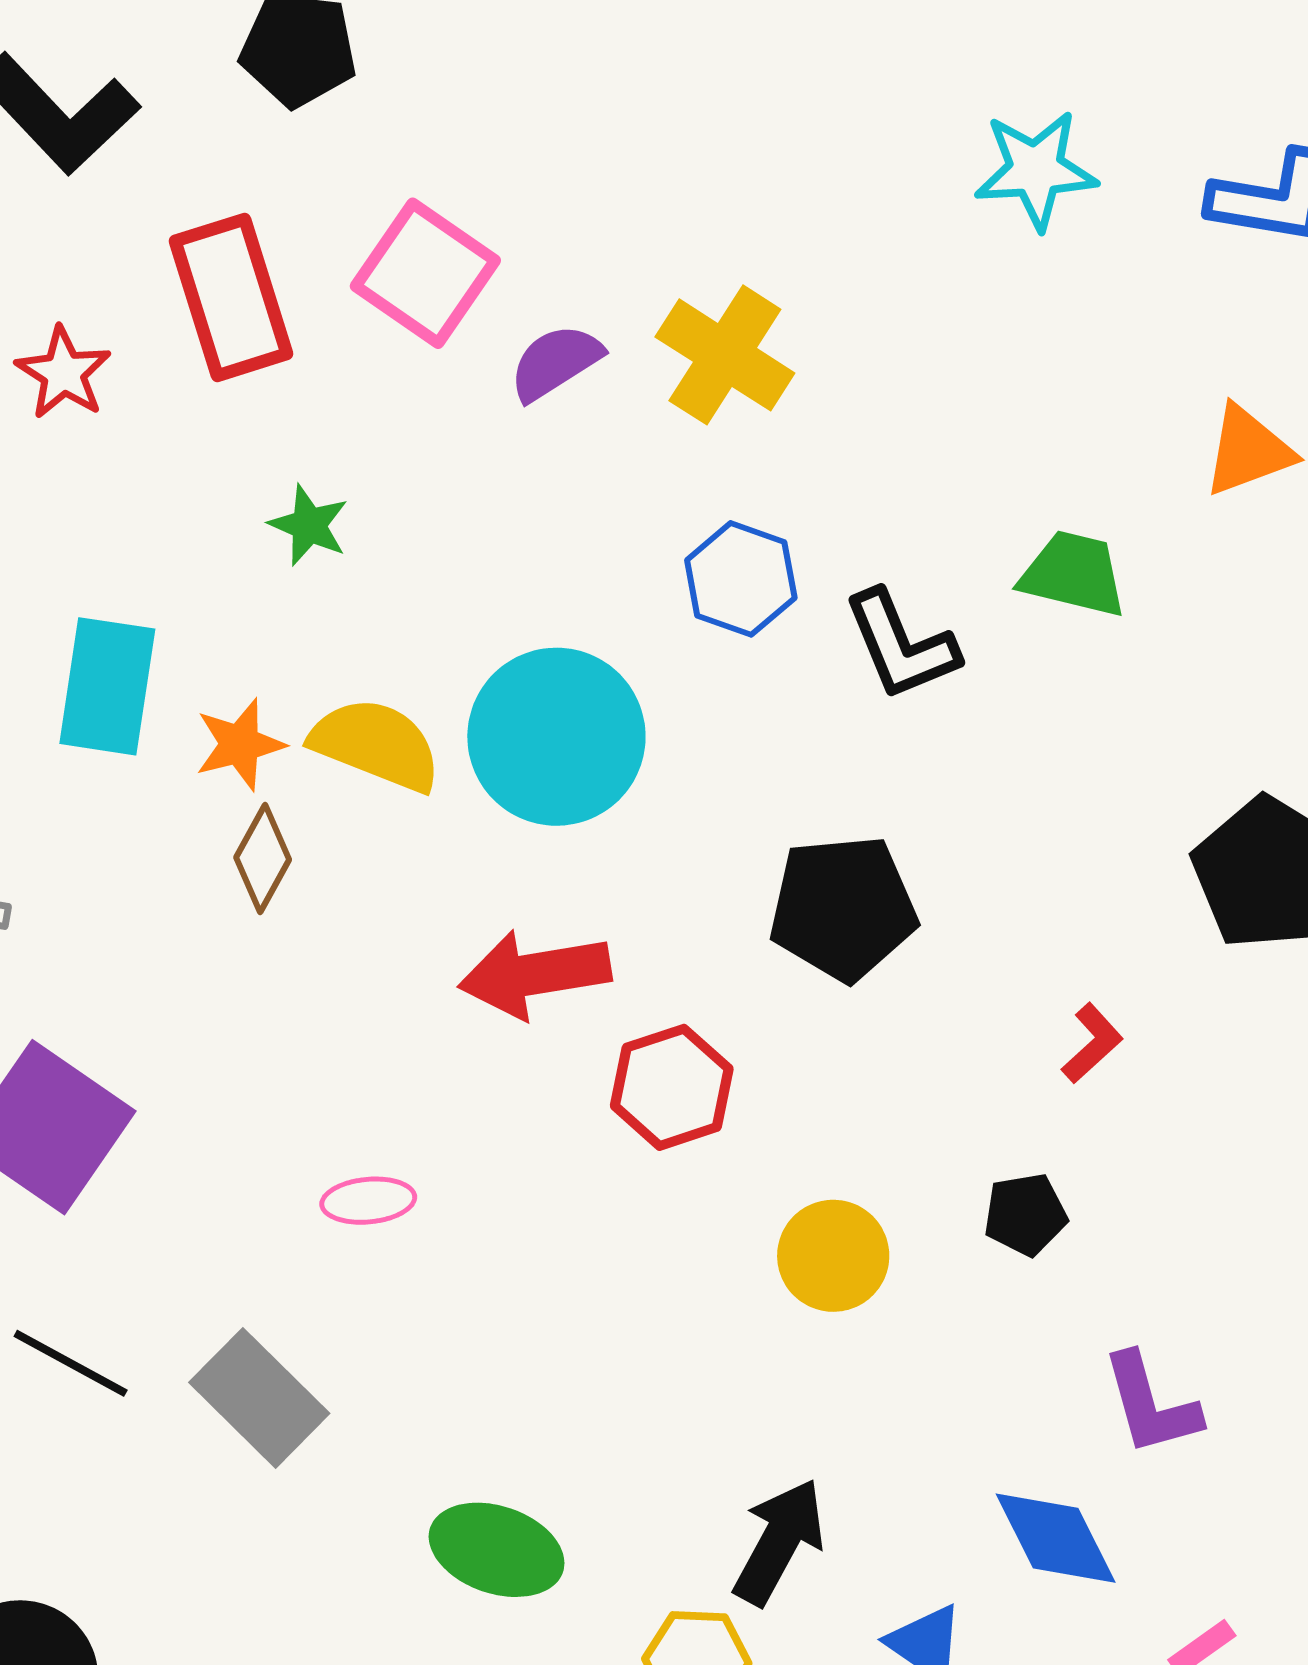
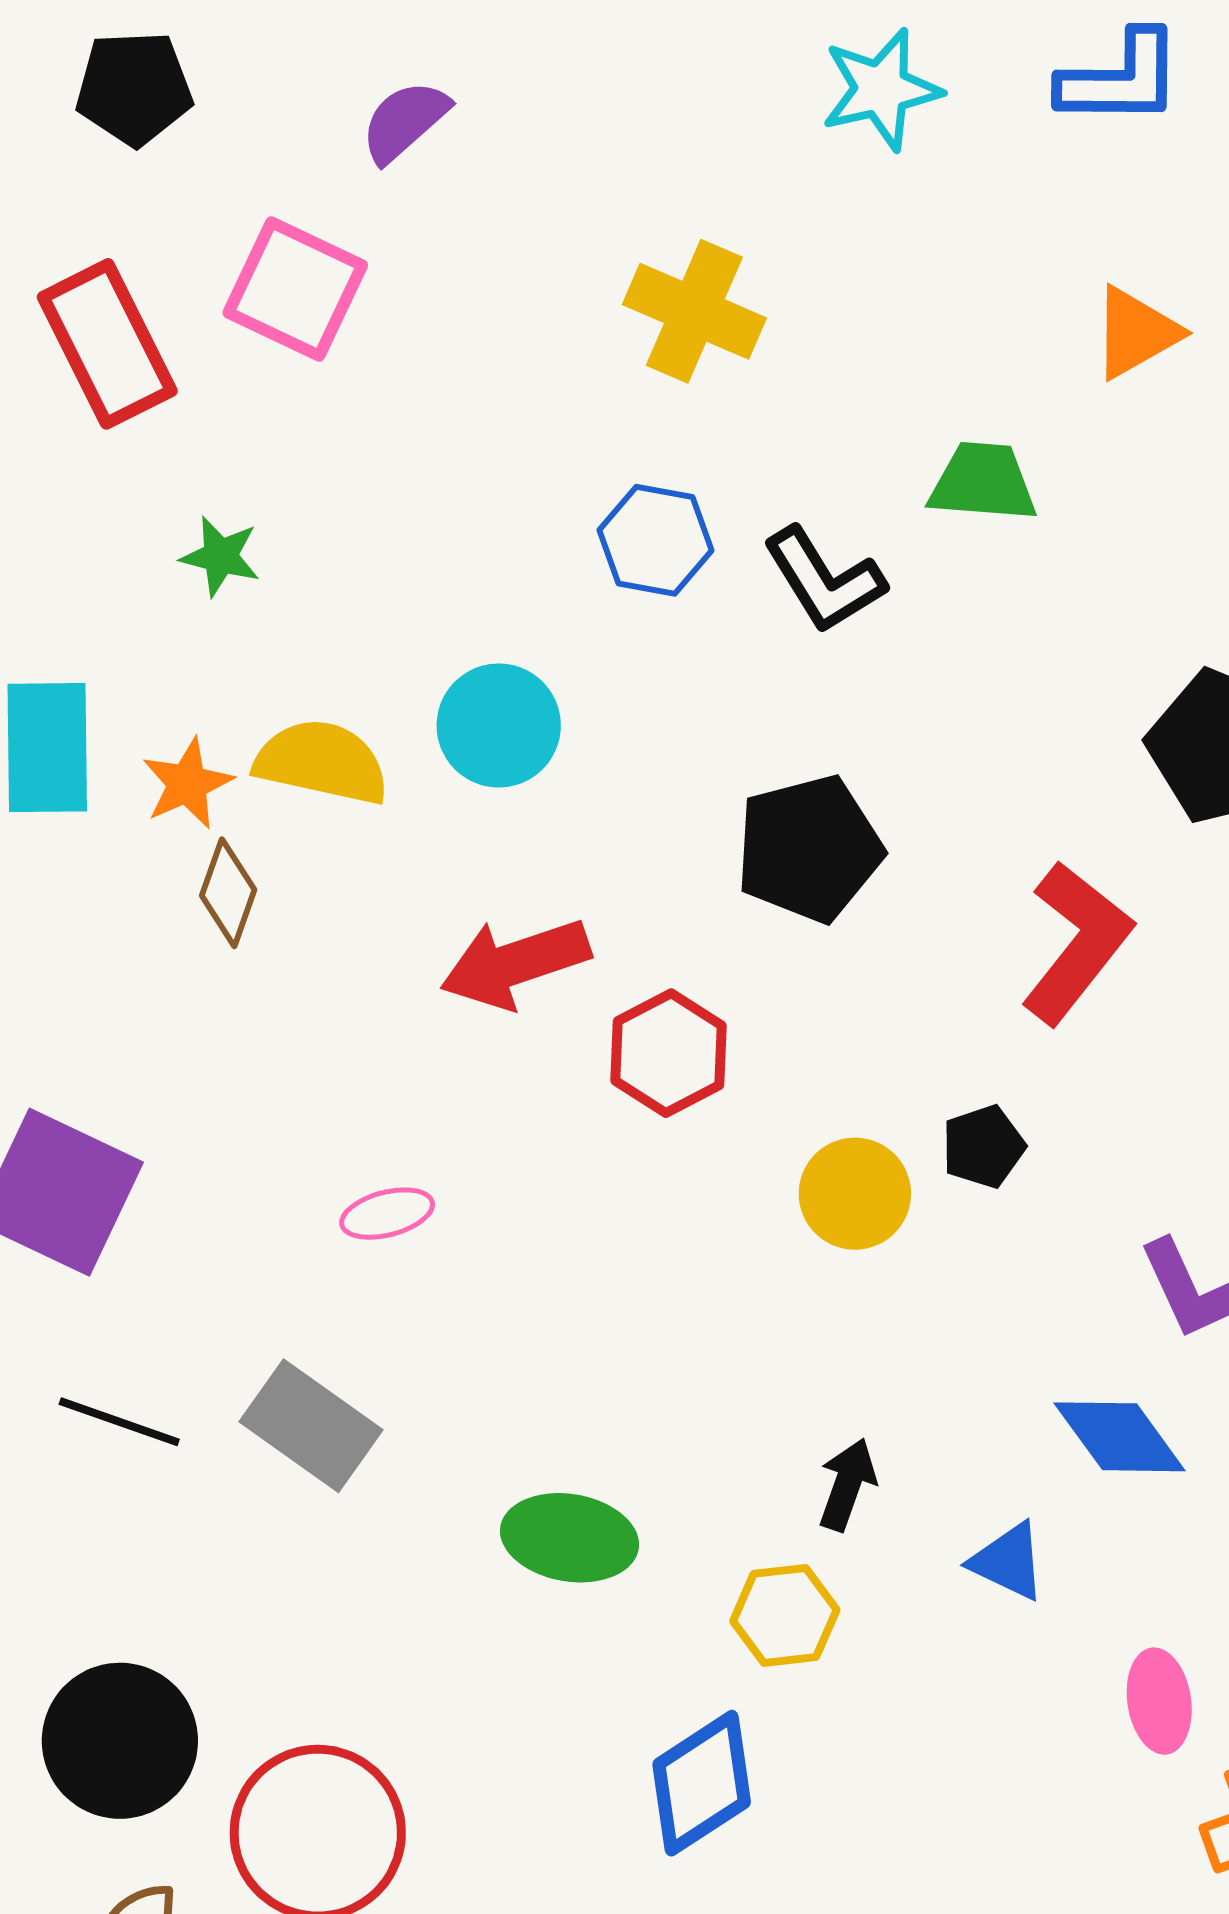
yellow cross: (725, 355) -> (694, 311), moved
purple semicircle: (555, 362) -> (405, 121), moved
cyan circle: (556, 737) -> (499, 725), size x0.7
red L-shape: (1092, 1043) -> (1076, 943), size x2.0
black pentagon: (1025, 1214) -> (983, 1147), moved
black arrow: (779, 1542) -> (847, 1484), size x0.7

